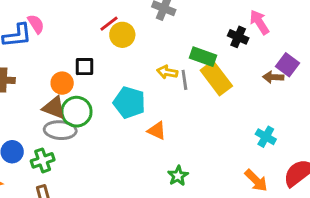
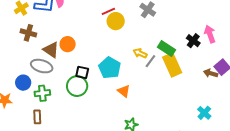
black square: (85, 67) -> (82, 72), moved
gray line: (184, 80) -> (150, 61), turned 32
brown triangle: (54, 108) -> (51, 50), moved
green circle: (76, 112) -> (77, 86), moved
gray ellipse: (60, 130) -> (42, 66), moved
cyan cross: (266, 137) -> (204, 113), moved

